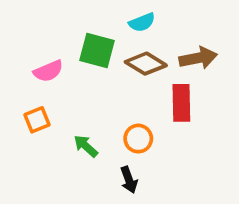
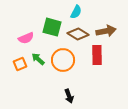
cyan semicircle: (142, 22) -> (76, 12), turned -40
orange circle: (138, 139) -> (63, 60), moved, size x1.5
green arrow: (86, 146) -> (38, 59), moved

